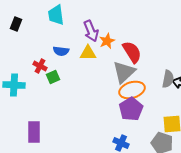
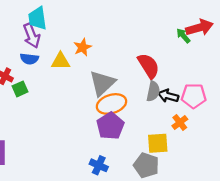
cyan trapezoid: (56, 15) -> (37, 18), moved
purple arrow: (91, 31) -> (32, 36), moved
red semicircle: (132, 52) -> (149, 66), moved

